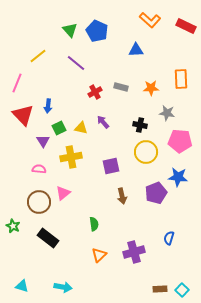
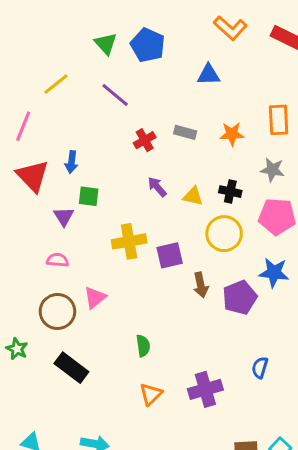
gray star: (167, 113) -> (272, 170), moved
black cross: (140, 125) -> (230, 192), moved
green square: (59, 128) -> (89, 196), turned 32
yellow triangle: (81, 128) -> (193, 196), moved
yellow cross: (71, 157) -> (129, 241), moved
brown arrow: (122, 196) -> (201, 285), moved

